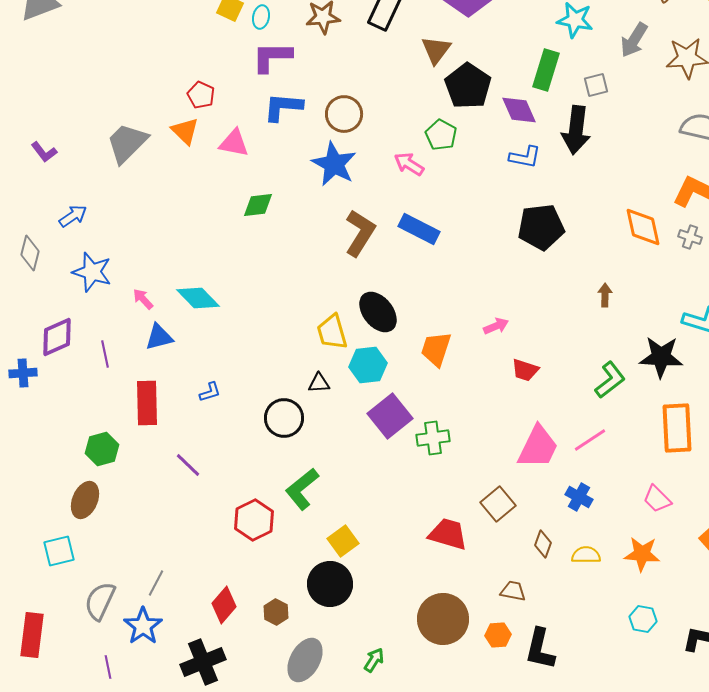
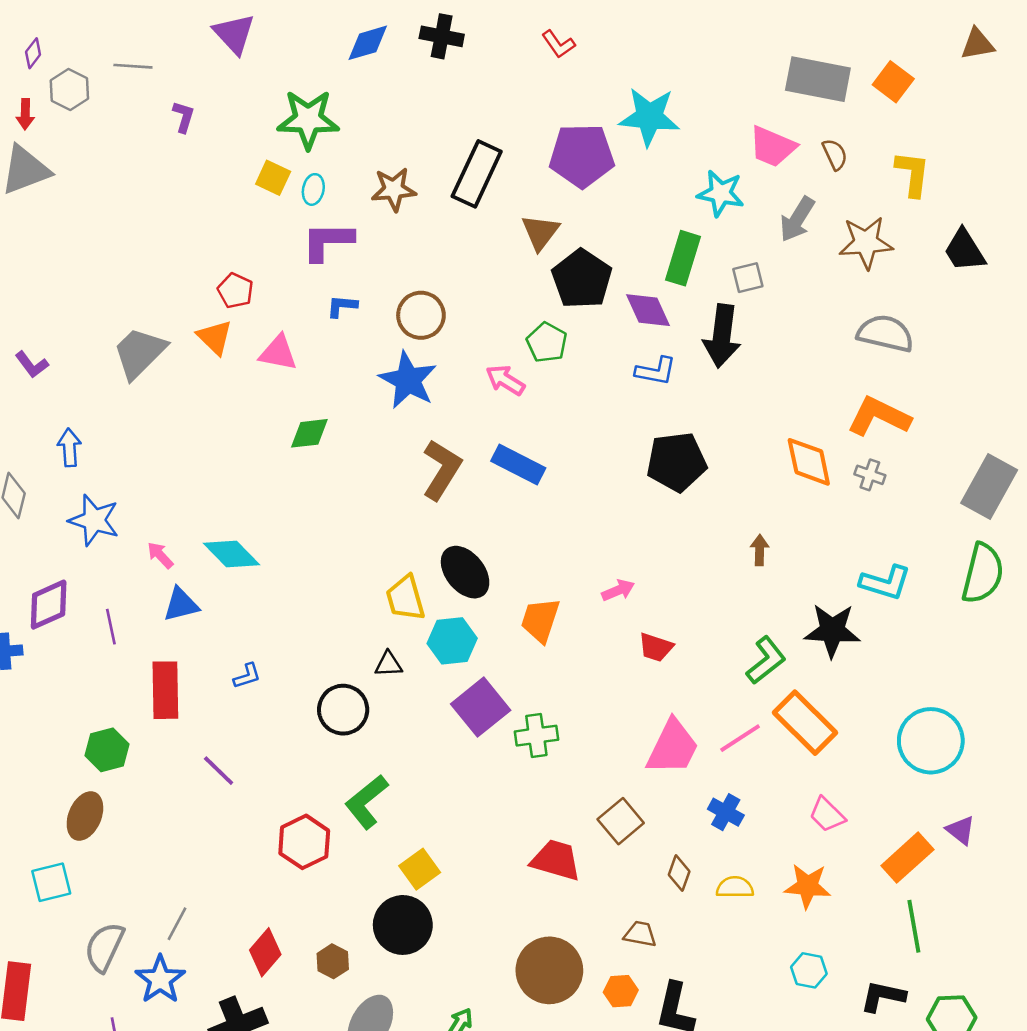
blue L-shape: (283, 107) -> (342, 306), size x0.6
blue arrow: (73, 216) -> (69, 448), turned -60
orange rectangle: (677, 428) -> (805, 723), moved, turned -42

